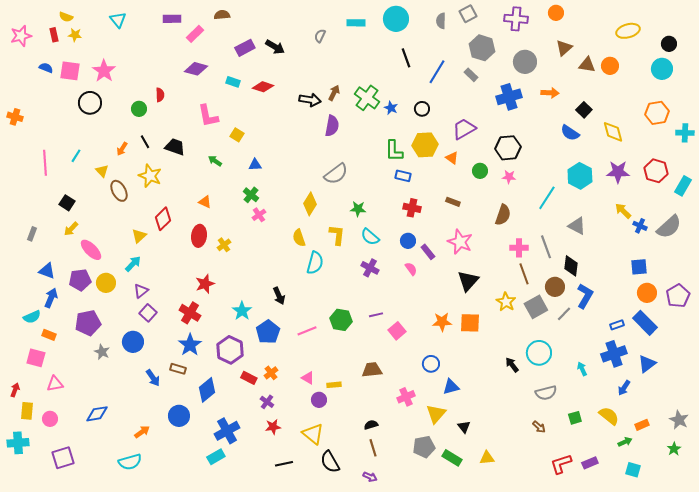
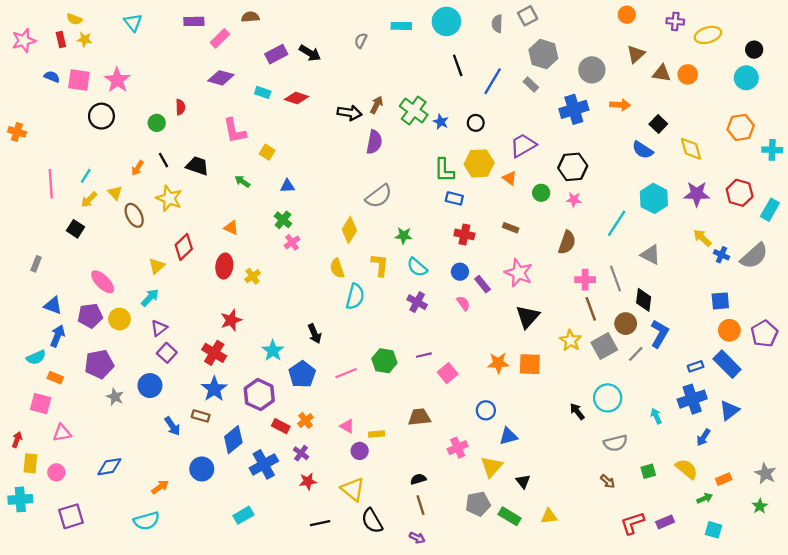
purple cross: (516, 19) -> (675, 21), moved, size x0.7
yellow arrow: (71, 229) -> (89, 200), moved
blue cross: (227, 431) -> (264, 464), moved

